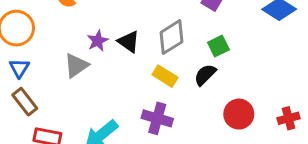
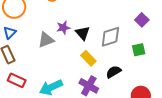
black semicircle: (205, 75) -> (114, 72), moved
yellow rectangle: (165, 76) -> (88, 58), moved

